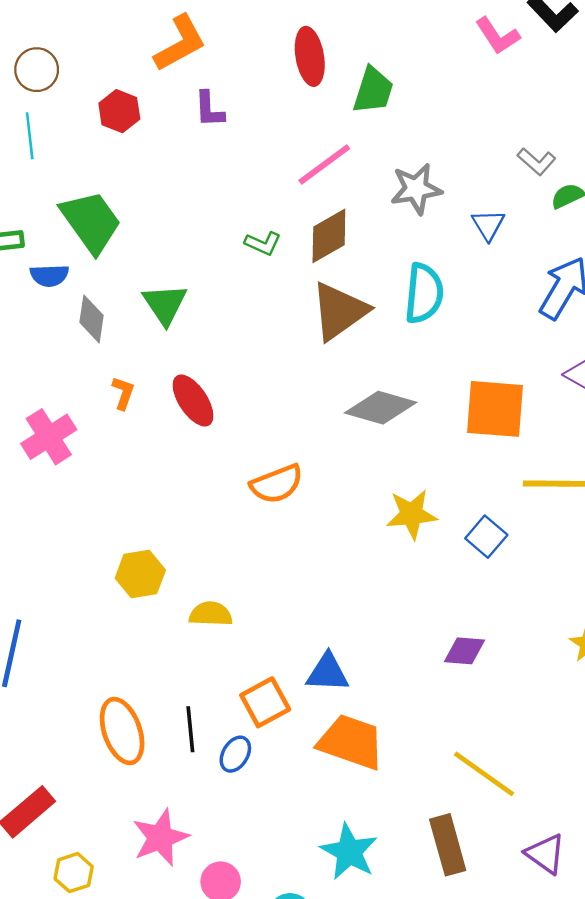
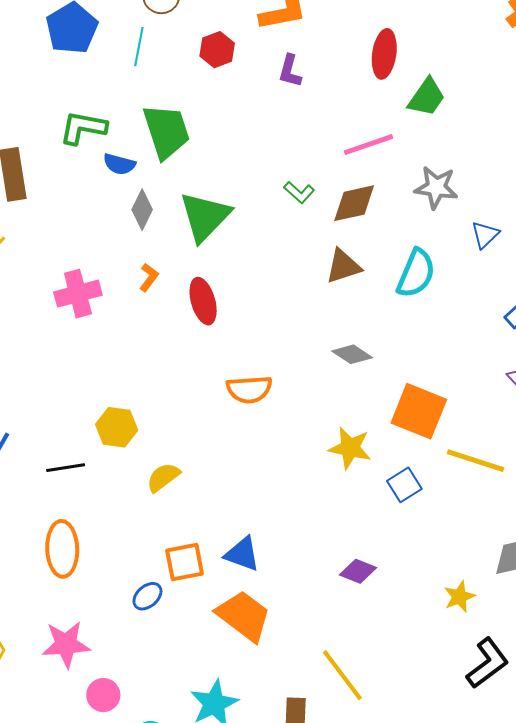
green triangle: (165, 304) -> (205, 217), size x1.4
brown triangle: (339, 311) -> (343, 266), size x0.7
gray diamond: (381, 408) -> (352, 354), size x0.7
orange square: (495, 409) -> (419, 411), moved
yellow semicircle: (211, 614) -> (163, 477), turned -57
black line: (190, 729) -> (66, 468), moved, turned 69

